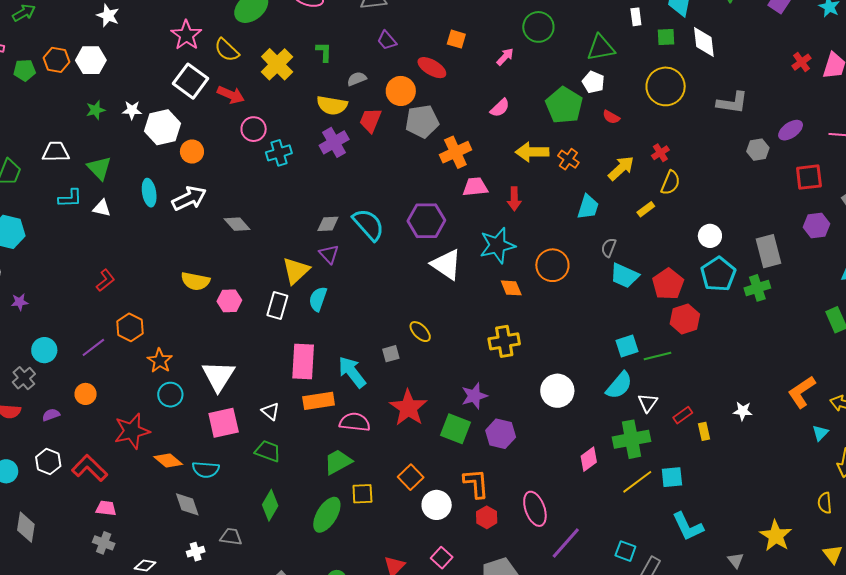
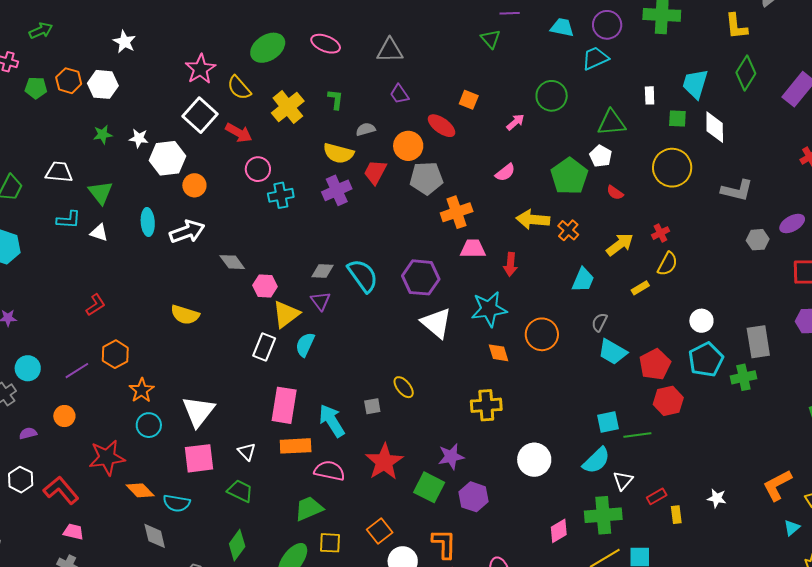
pink hexagon: (229, 301) -> (265, 286), moved

